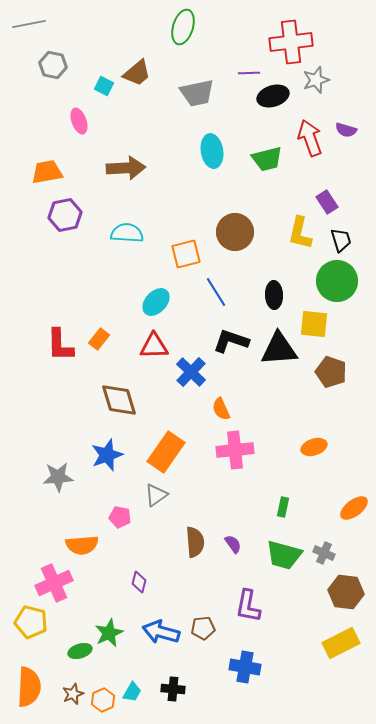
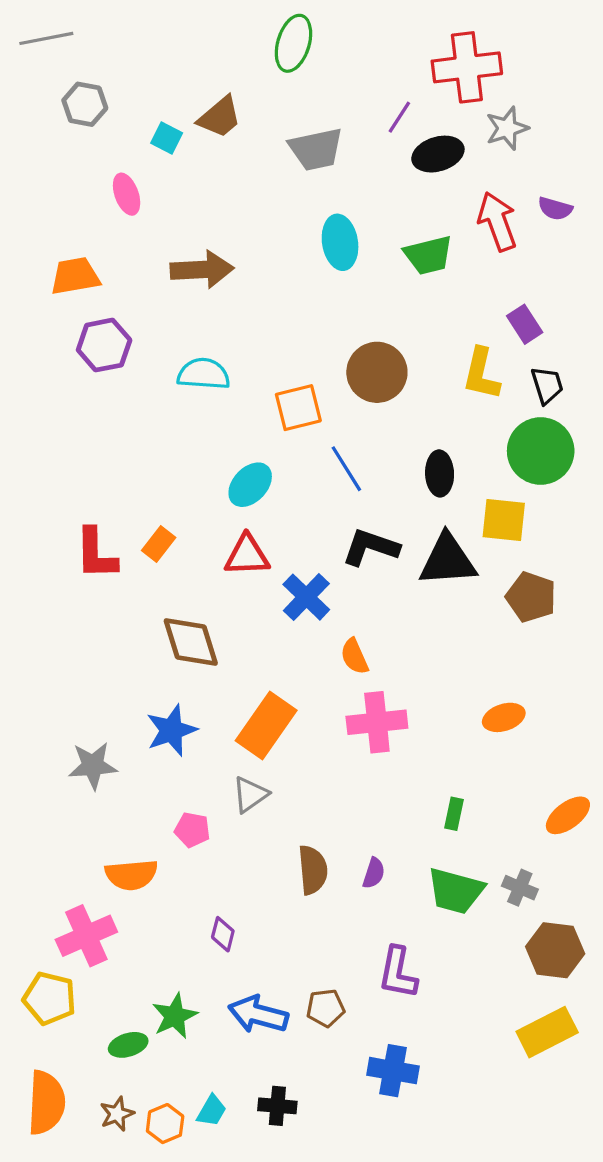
purple line: (249, 73) -> (399, 117), turned -55
purple semicircle: (233, 544) -> (374, 873), turned 54

